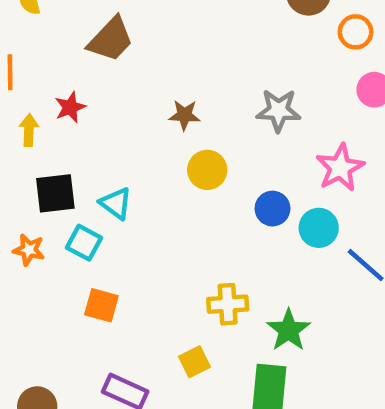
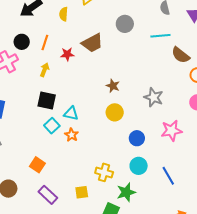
red star: (70, 107) -> (67, 54), moved
cyan triangle: (116, 203) -> (71, 113), turned -42
cyan circle: (319, 228) -> (139, 166), moved
orange star: (29, 250) -> (72, 135), moved
orange square: (101, 305) -> (37, 165), moved

